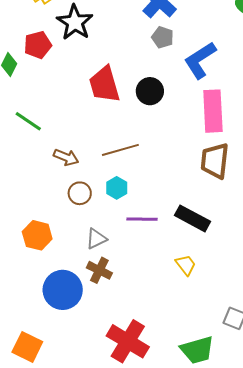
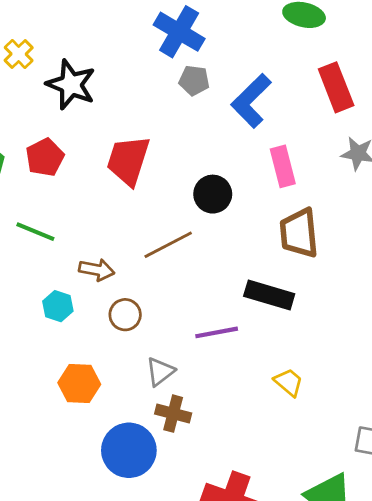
red pentagon: (38, 45) -> (45, 157), moved
red trapezoid: (104, 84) -> (128, 160), turned 45
black circle: (150, 91) -> (213, 194), moved
pink rectangle: (213, 111) -> (283, 166), size x0.7
cyan hexagon: (117, 188) -> (58, 306), moved
black rectangle: (192, 218) -> (269, 295), moved

